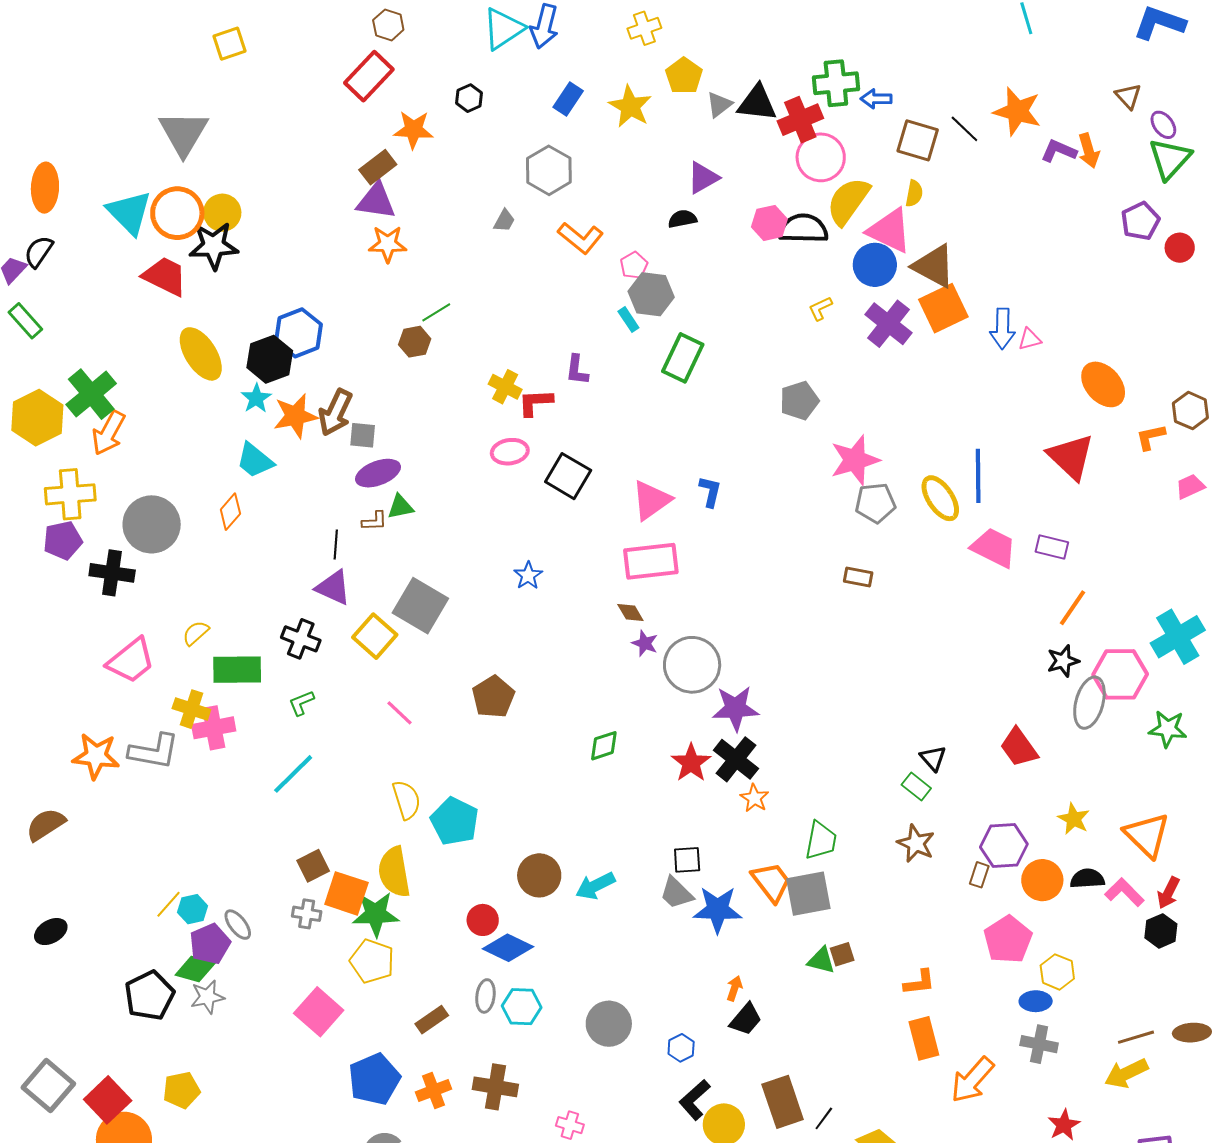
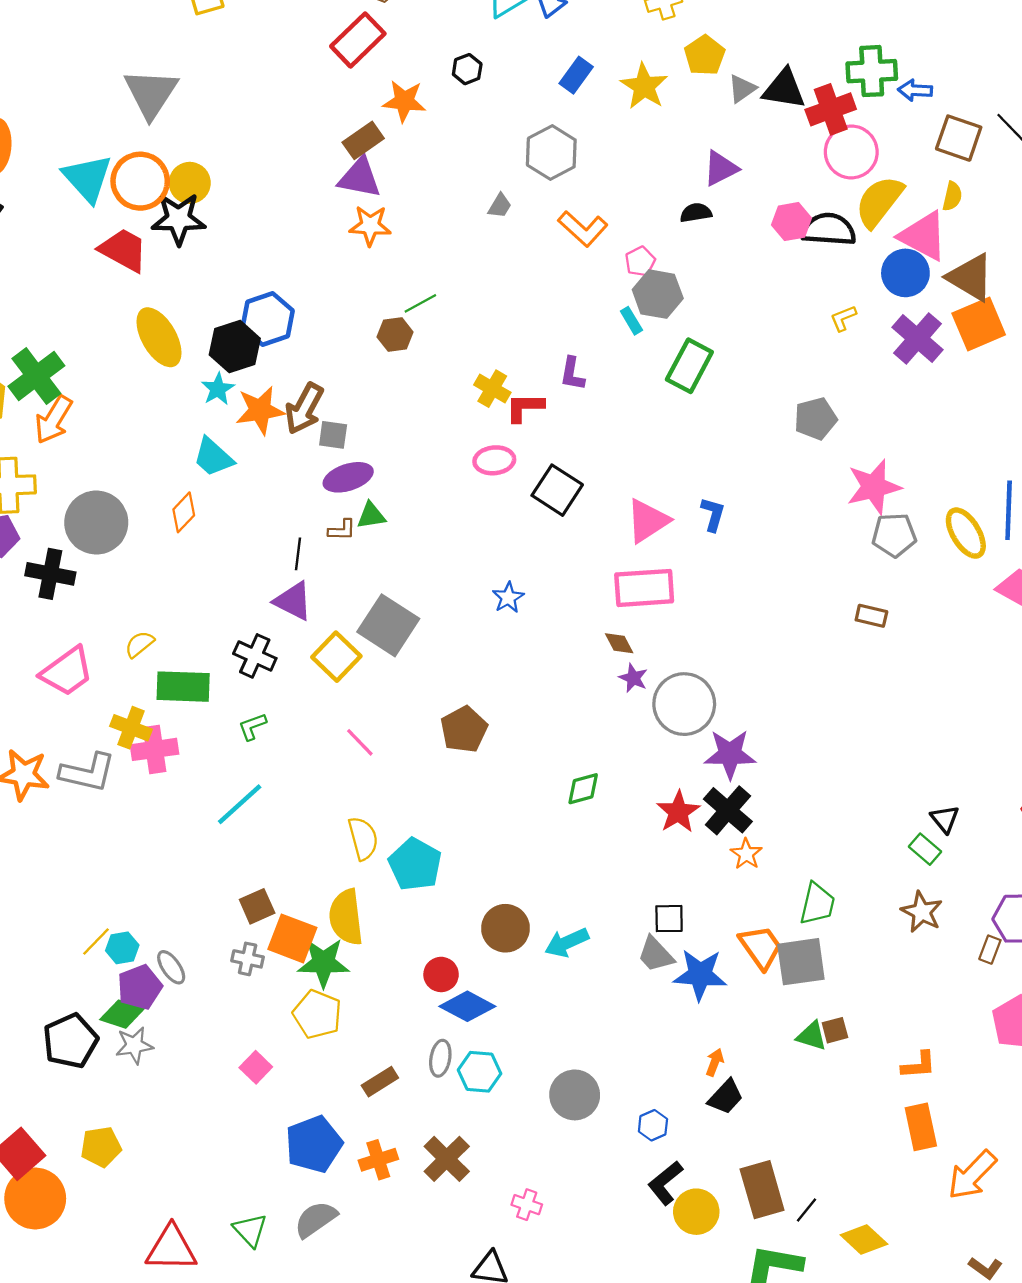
pink square: (319, 1012) -> (256, 1067), size x0.6
brown cross: (495, 1087) -> (447, 1159), turned 33

